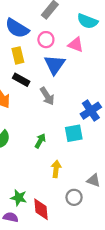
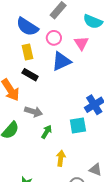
pink triangle: (76, 45) -> (81, 43), turned 35
blue triangle: (55, 65) -> (61, 61), turned 30
gray arrow: (47, 96) -> (33, 112), moved, turned -42

